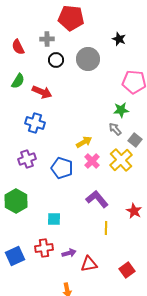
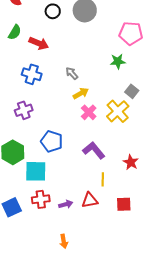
gray arrow: (115, 129) -> (72, 73), moved
blue pentagon: (62, 168) -> (52, 141), moved
cyan square: (54, 219) -> (36, 171), moved, size x1.6
red triangle: (89, 264) -> (90, 200), moved
red square: (127, 270) -> (124, 204), moved, turned 35

